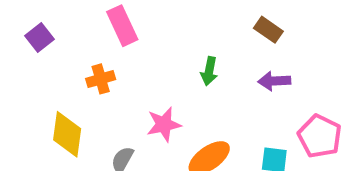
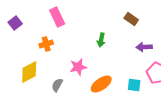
purple arrow: (274, 81) -> (144, 47), moved
yellow diamond: (67, 134) -> (29, 72), turned 55

